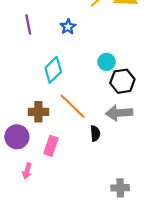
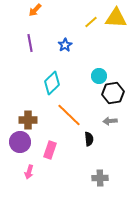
brown cross: (38, 112) -> (28, 120), moved
gray arrow: (119, 113) -> (110, 121), size x0.6
gray cross: (120, 188) -> (100, 178), moved

